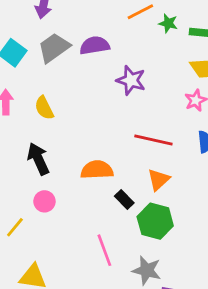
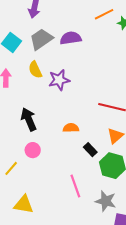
purple star: (131, 80) -> (59, 80), moved, turned -30
yellow semicircle: (44, 108) -> (35, 70), moved
orange semicircle: (97, 170) -> (71, 128), size x0.7

